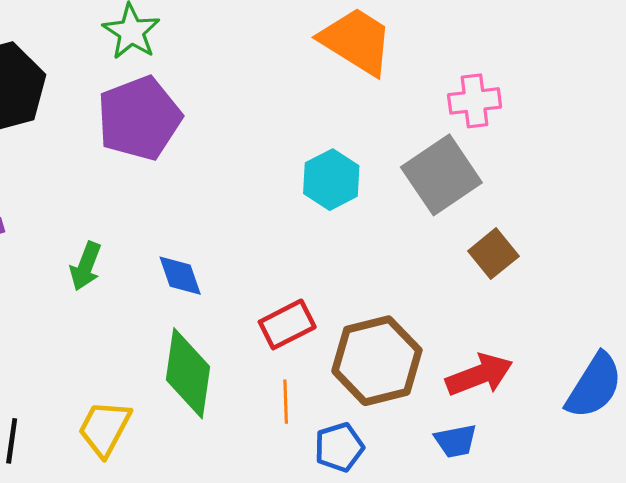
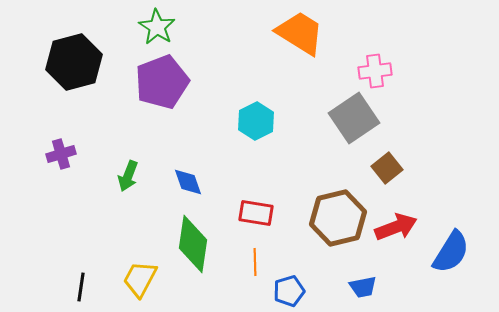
cyan hexagon: (331, 180) -> (256, 121), moved
red rectangle: (287, 324) -> (256, 213), turned 36
brown hexagon: (377, 361) -> (338, 218), moved
red arrow: (479, 375) -> (396, 227), moved

